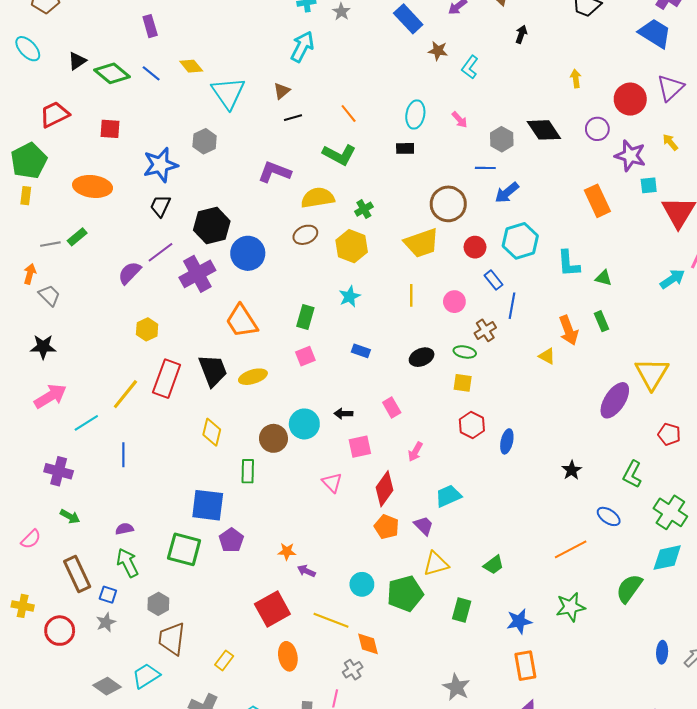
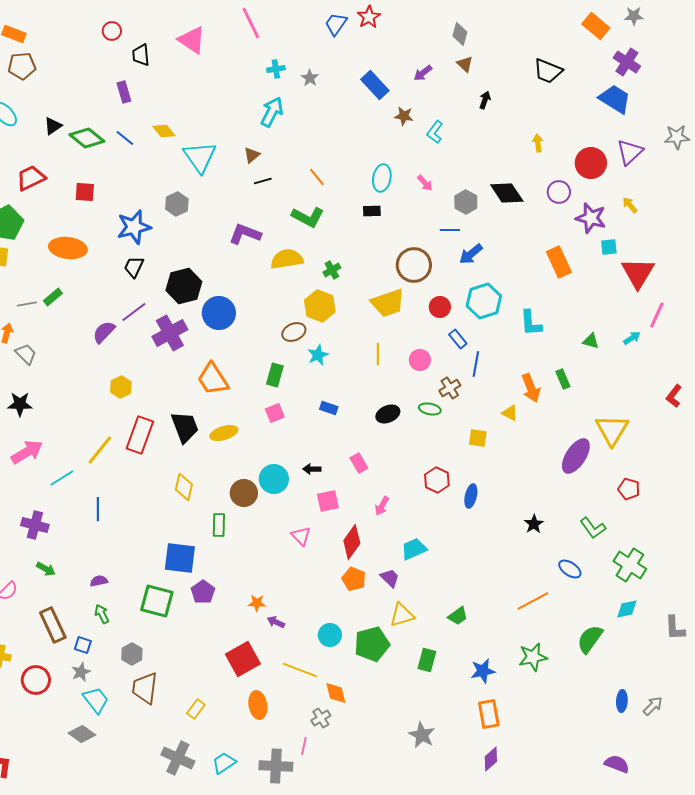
brown ellipse: (305, 235) -> (294, 332), moved
green triangle: (603, 278) -> (591, 341), moved
cyan arrow: (672, 279) -> (632, 338), size x0.7
yellow square: (463, 383) -> (478, 438), moved
green L-shape: (632, 474) -> (593, 528), turned -64
cyan diamond: (667, 558) -> (627, 609), size x0.7
green arrow: (127, 563) -> (102, 614), size x0.7
cyan trapezoid: (146, 676) -> (96, 700), moved, turned 84

